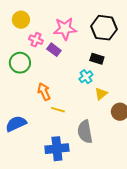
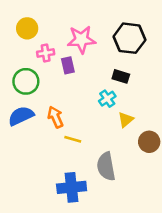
pink cross: (36, 40) -> (46, 53), turned -32
purple rectangle: (54, 50) -> (68, 65), turned 40
blue semicircle: (16, 124) -> (21, 116), moved

